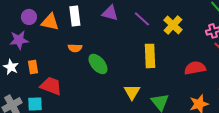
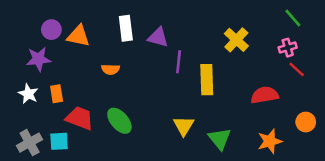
purple triangle: (110, 13) -> (158, 37), moved
white rectangle: (75, 16) -> (126, 28), moved
purple line: (142, 19) -> (179, 62), moved, turned 54
green ellipse: (98, 64) -> (119, 121), moved

